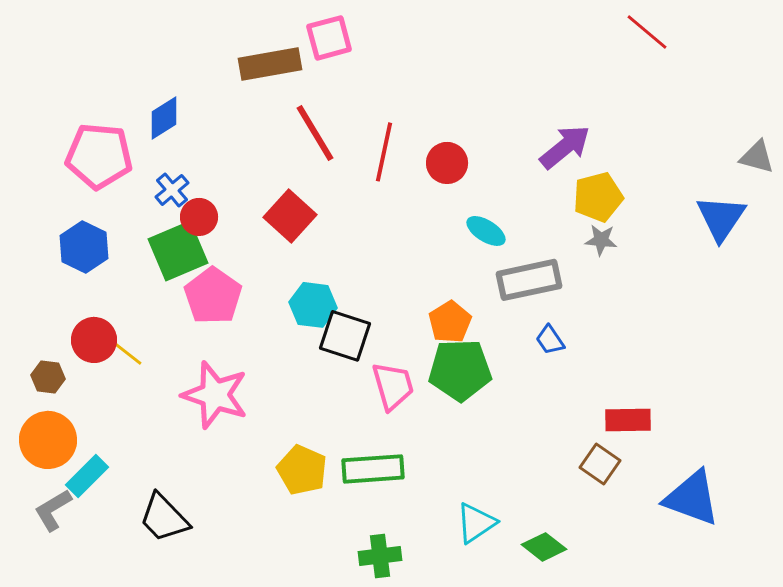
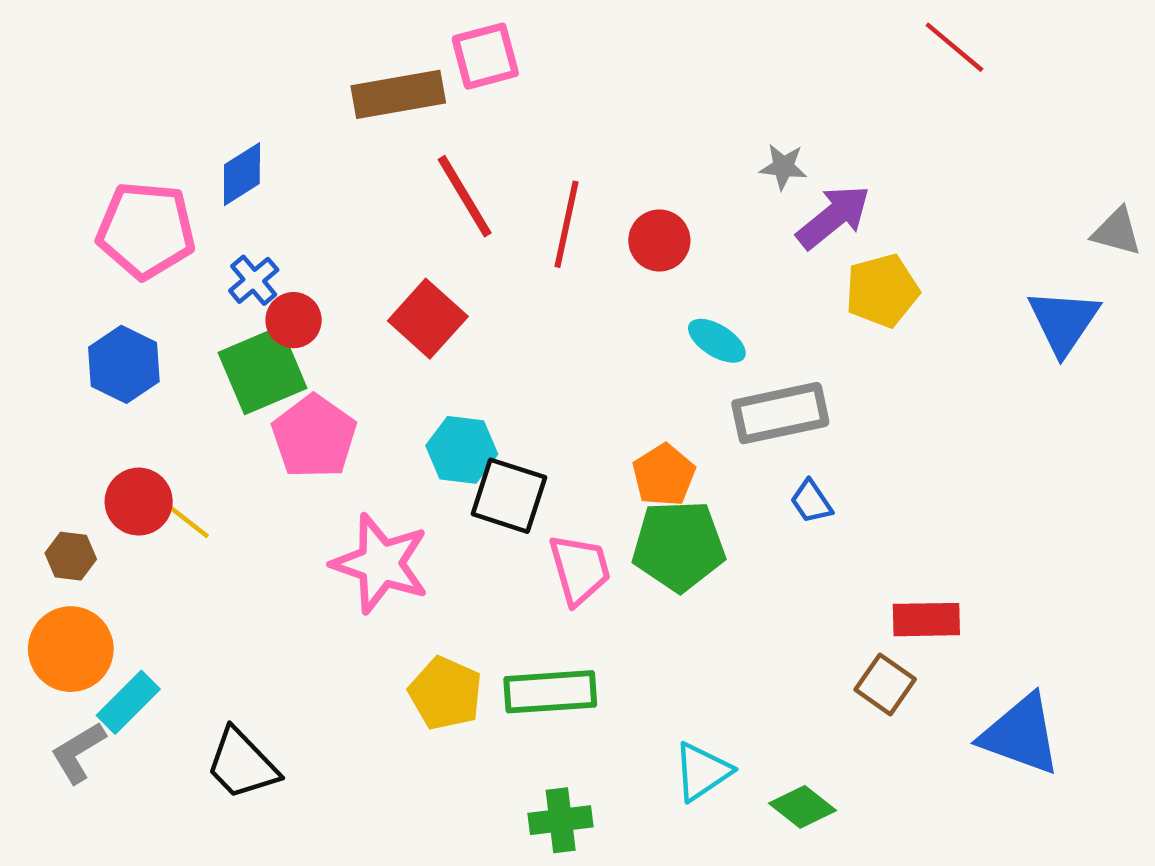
gray star: (601, 240) -> (783, 167), moved
pink star: (215, 395) -> (381, 564), moved

